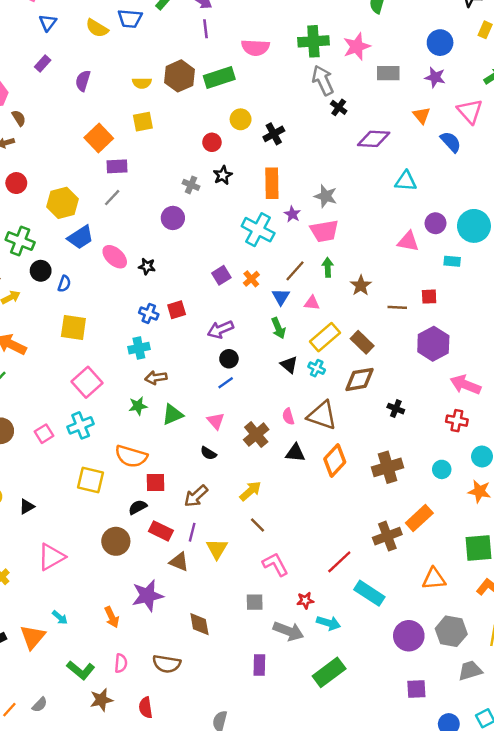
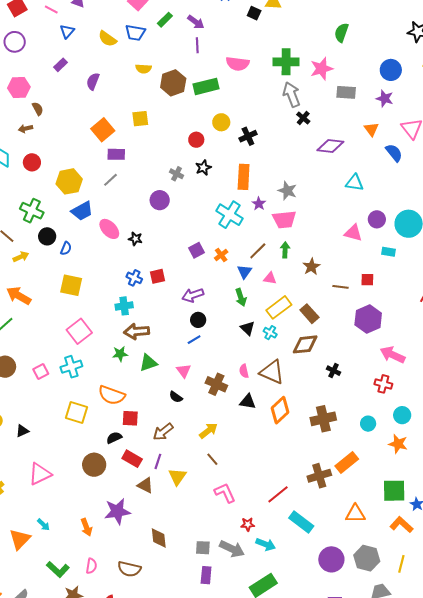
yellow semicircle: (142, 83) -> (144, 69), moved
brown arrow: (156, 378) -> (137, 331), size x1.4
brown cross: (256, 435) -> (216, 384), turned -30
gray square: (255, 602) -> (203, 548), moved

